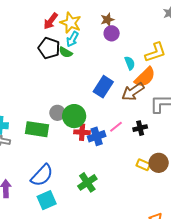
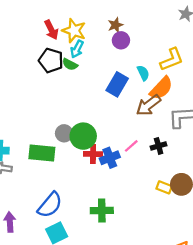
red arrow: (51, 21) -> (51, 30), turned -60
blue rectangle: (103, 87) -> (117, 84), moved
green cross: (87, 182) -> (102, 211), turned 36

